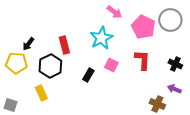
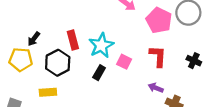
cyan star: (101, 38) -> (101, 45), moved
purple arrow: (174, 89) -> (156, 88), moved
yellow rectangle: (41, 93) -> (48, 92), turned -70

